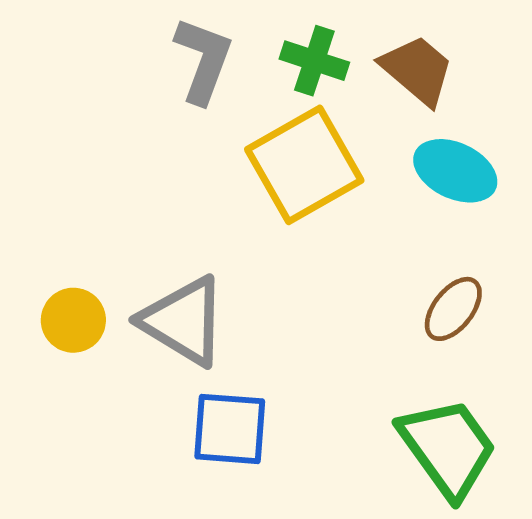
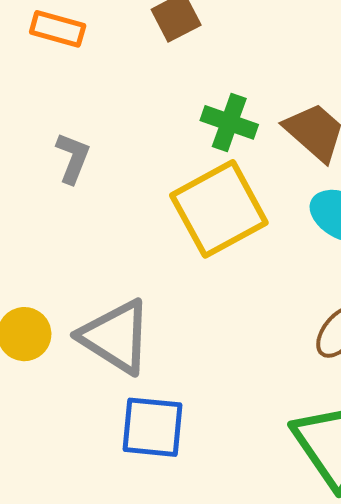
gray L-shape: (203, 60) -> (73, 158), moved, size x0.7

